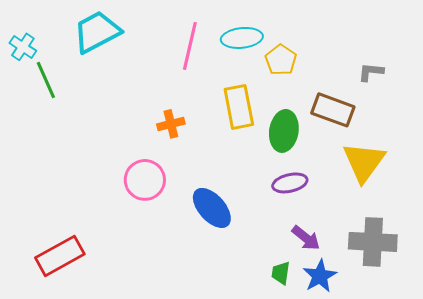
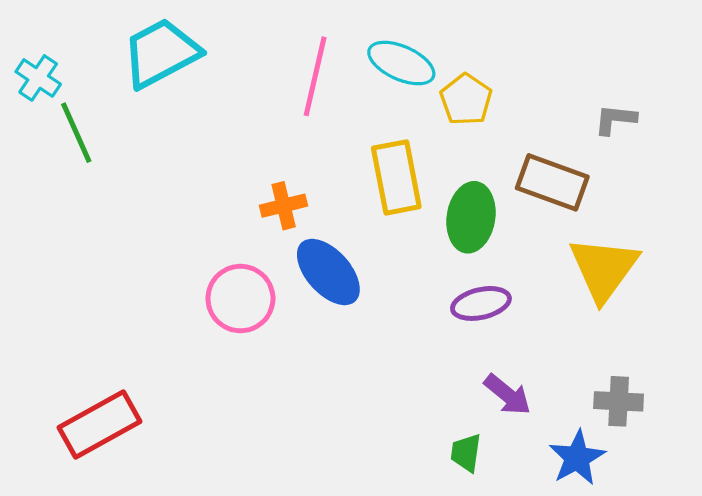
cyan ellipse: (242, 38) -> (401, 63), turned 30
blue ellipse: (212, 208) -> (328, 272), moved
gray cross: (373, 242) -> (619, 401), size x0.6
blue star: (320, 276) -> (577, 458), moved

